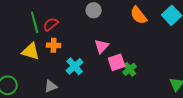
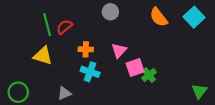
orange cross: (54, 45) -> (86, 49), moved
cyan cross: (75, 66) -> (90, 72), turned -30

